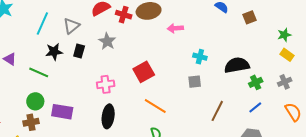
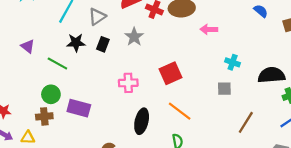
black ellipse: (108, 116) -> (142, 121), moved

